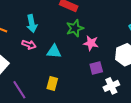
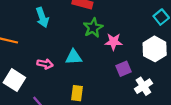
cyan arrow: (32, 24) -> (42, 17), moved
pink arrow: (29, 45) -> (45, 64), moved

